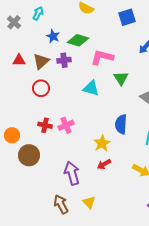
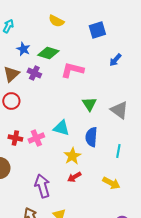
purple cross: (64, 60) -> (34, 73), turned 32
green triangle: (121, 78) -> (89, 104), moved
cyan triangle: (91, 88) -> (61, 128), moved

